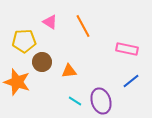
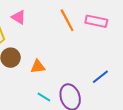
orange line: (83, 26) -> (67, 20), moved
pink rectangle: (127, 49) -> (96, 21), moved

